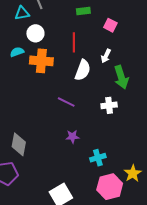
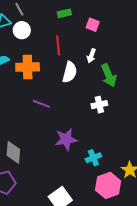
white circle: (35, 33) -> (22, 30), moved
purple line: (66, 102) -> (41, 104), moved
purple star: (73, 137) -> (66, 139), size x1.6

